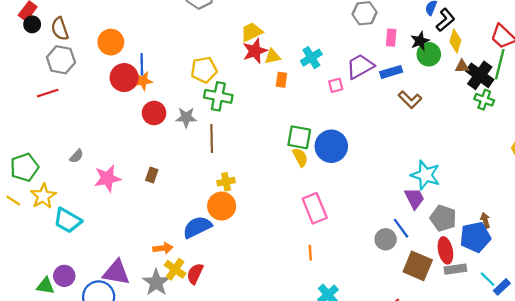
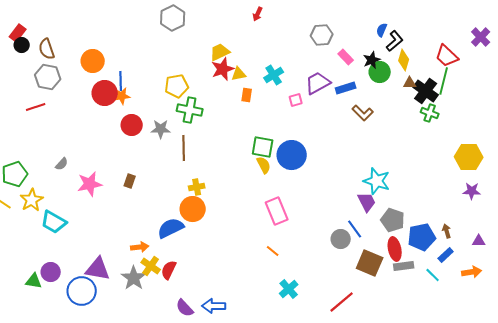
pink rectangle: (391, 38) -> (346, 57), turned -49
brown arrow: (485, 220) -> (447, 231), moved
orange line: (310, 253) -> (273, 251), turned -48
blue rectangle: (502, 287) -> (446, 255), moved

